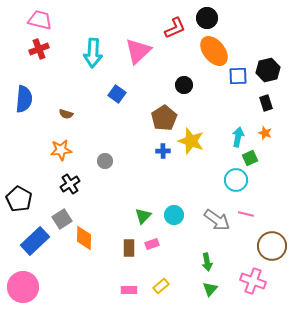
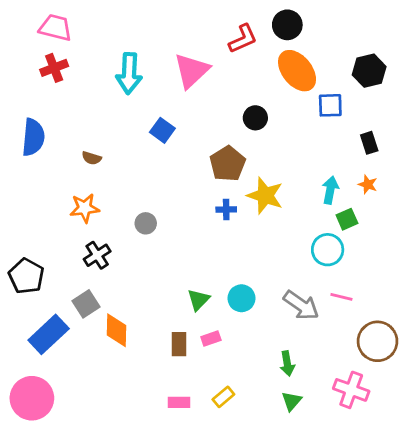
black hexagon: (268, 70) -> (369, 71), moved

